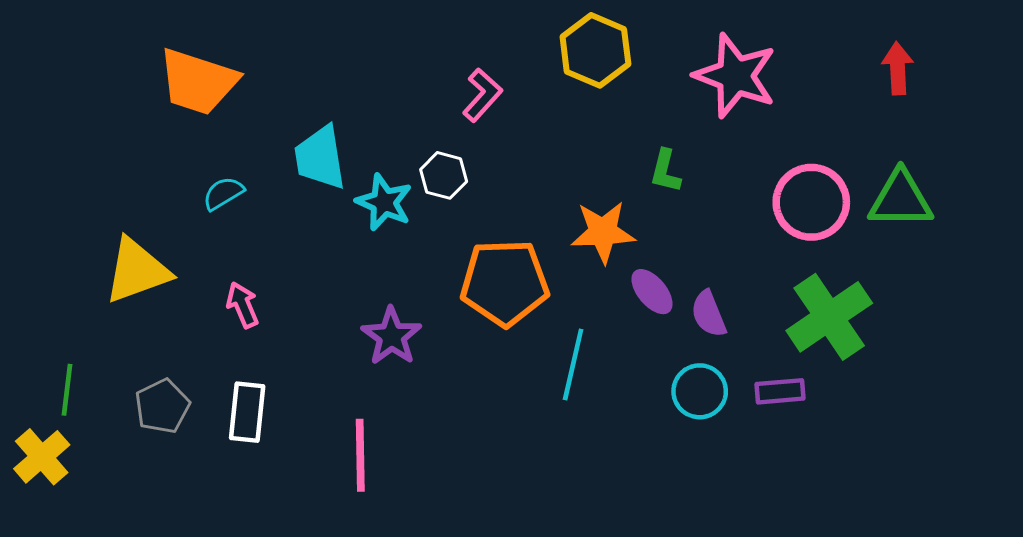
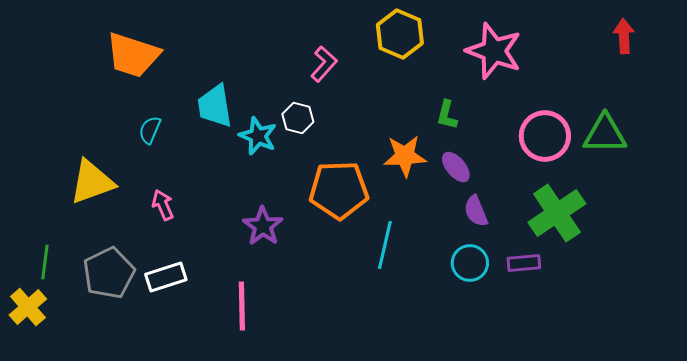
red arrow: (898, 68) -> (624, 36), moved
cyan semicircle: (223, 193) -> (150, 130), turned -36
purple ellipse: (652, 292) -> (456, 167), moved
gray pentagon: (162, 406) -> (109, 273), size x1.4
white rectangle: (247, 412) -> (166, 277), turned 66

